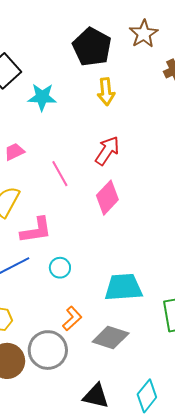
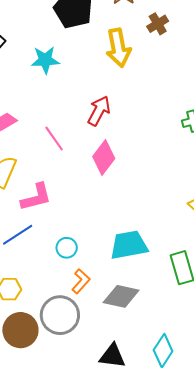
yellow arrow: (106, 92) -> (118, 48), moved, size x1.4
cyan star: (42, 97) -> (45, 60), moved
cyan circle: (60, 268) -> (67, 248), moved

